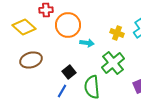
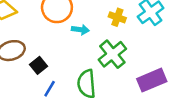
black square: (69, 72) -> (38, 65), moved

